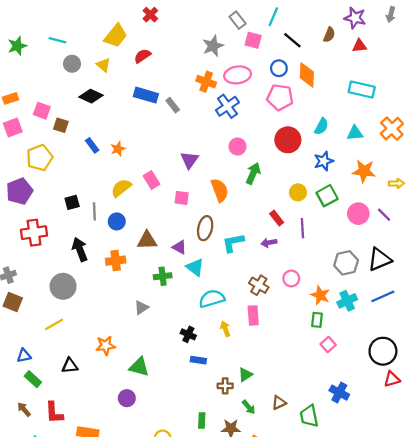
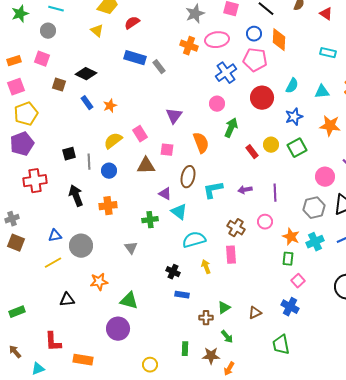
red triangle: (359, 46) -> (326, 14), turned 40
gray circle: (72, 64) -> (48, 31), moved
cyan rectangle: (362, 89) -> (328, 53), size x0.7
black diamond: (91, 96) -> (86, 74), moved
blue cross: (227, 106) -> (226, 73), moved
pink square: (42, 111) -> (42, 59), moved
yellow pentagon: (40, 158) -> (26, 114), moved
pink circle: (358, 214) -> (325, 177), moved
red rectangle: (277, 218) -> (252, 152), moved
purple line: (302, 228) -> (275, 193), moved
brown triangle: (147, 240) -> (146, 166), moved
gray circle: (63, 286) -> (81, 246), moved
gray triangle: (141, 308) -> (131, 248), turned -32
blue triangle: (24, 356) -> (55, 236), moved
green rectangle: (33, 379) -> (17, 312), moved, turned -63
blue cross: (339, 393) -> (290, 307), moved
purple circle: (127, 398) -> (118, 329), size x1.5
brown triangle: (279, 403) -> (255, 313), moved
brown arrow: (24, 409) -> (15, 352), moved

